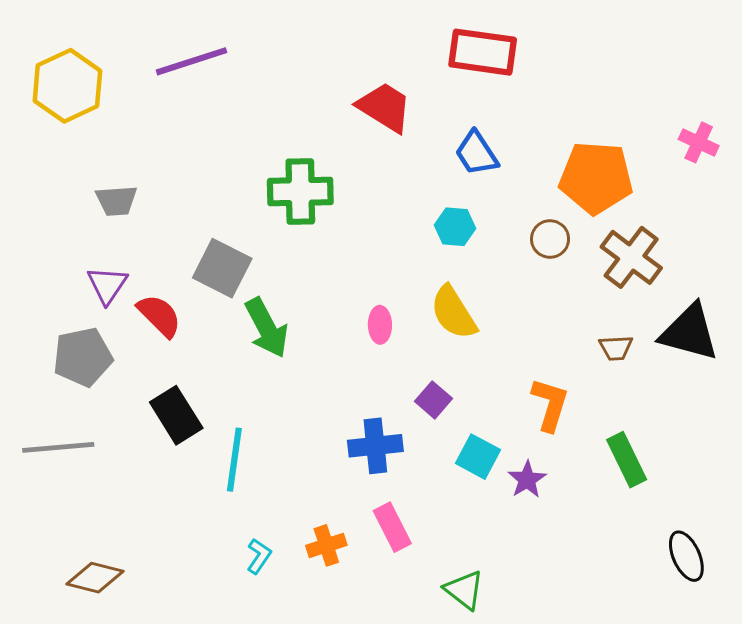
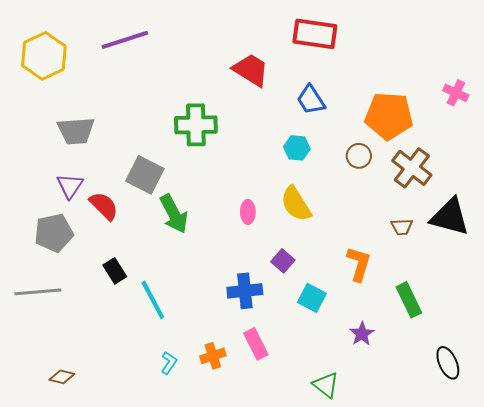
gray trapezoid: (116, 201) -> (76, 131), size x1.4
black rectangle: (176, 415) -> (115, 271), size x0.7
cyan line: (234, 460) -> (153, 300), turned -36
purple star: (527, 480) -> (362, 334), moved
brown diamond: (95, 578) -> (62, 377), size x0.7
green triangle: (464, 590) -> (326, 385), moved

